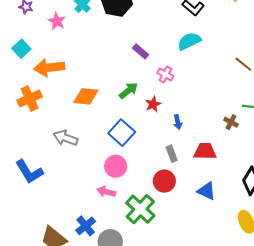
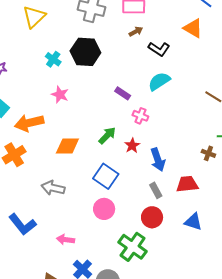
pink star: (57, 21) -> (60, 95), moved
purple rectangle: (141, 51) -> (123, 93), moved
blue arrow: (178, 122) -> (158, 160), size x1.6
pink arrow: (106, 192) -> (65, 240), moved

